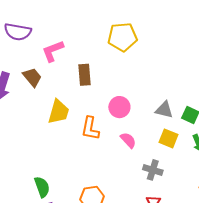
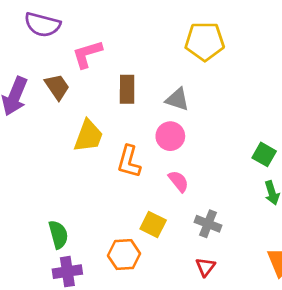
yellow pentagon: (122, 37) -> (205, 41), moved
gray triangle: (164, 110) -> (177, 99), moved
yellow square: (168, 138) -> (153, 225), moved

